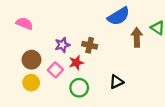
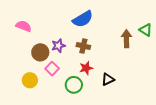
blue semicircle: (119, 16) -> (83, 19), moved
brown circle: (32, 60) -> (40, 52), moved
red star: (76, 63) -> (86, 68), moved

